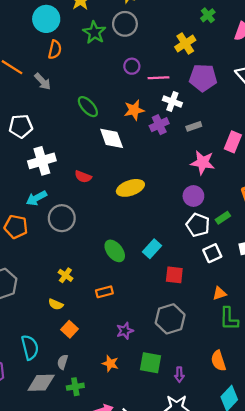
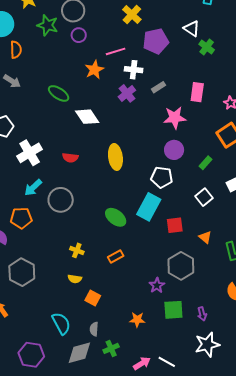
purple circle: (132, 66) -> (79, 35), moved
orange star: (134, 110) -> (94, 70), moved
yellow ellipse: (130, 188) -> (115, 157), turned -65
white pentagon: (198, 225) -> (162, 177), moved
cyan rectangle: (152, 249) -> (149, 207), size x1.5
orange triangle: (220, 293) -> (205, 237), moved, turned -48
purple star: (125, 331) -> (157, 285), moved

